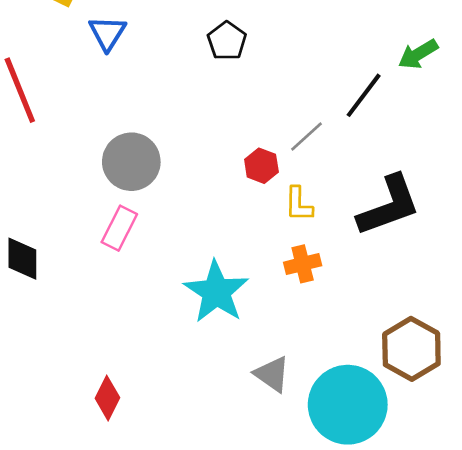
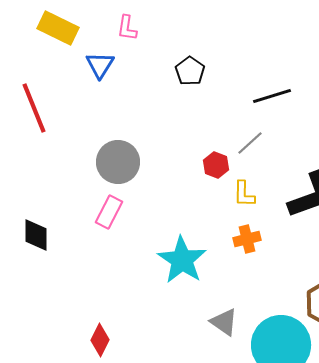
black line: (364, 95) -> (272, 96), moved, turned 36

